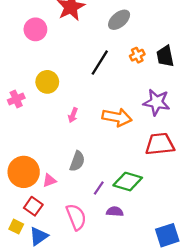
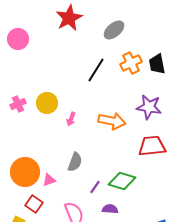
pink circle: (35, 29) -> (18, 39), moved
orange cross: (137, 55) -> (131, 63), size x1.5
yellow circle: (47, 82) -> (47, 103), moved

